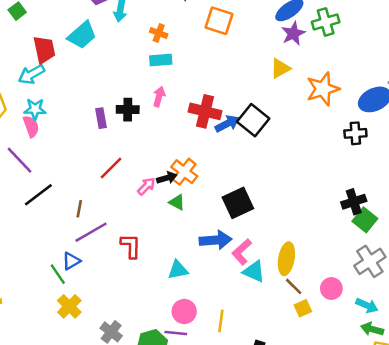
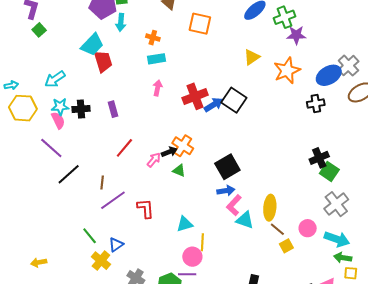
purple star: (293, 33) -> (296, 35), moved, turned 30
red trapezoid: (44, 50) -> (103, 61), moved
black cross: (128, 110) -> (81, 109), moved
red cross: (205, 111) -> (195, 96), turned -30
blue arrow: (216, 240) -> (226, 191), moved, size x0.7
blue triangle: (71, 261) -> (116, 245), moved
cyan arrow: (367, 305) -> (337, 239), size x1.4
yellow line: (221, 321) -> (202, 242), moved

